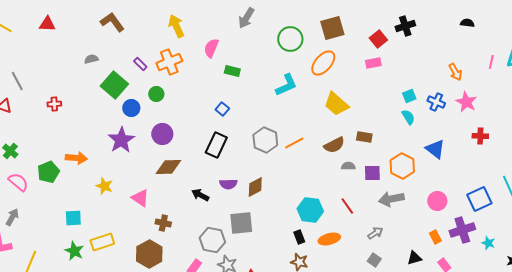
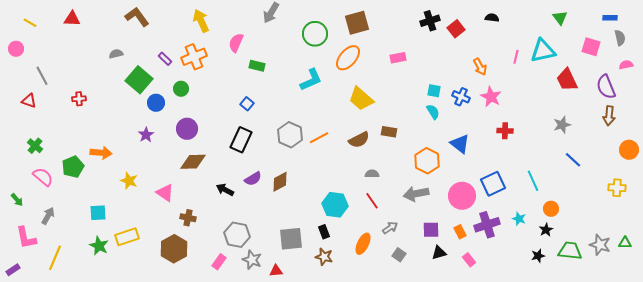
red square: (378, 39) -> (456, 29), moved
cyan square: (409, 96) -> (434, 91), turned 32
purple star: (121, 140) -> (146, 135), size x0.6
gray semicircle: (348, 166) -> (372, 174), moved
purple square: (372, 173) -> (431, 230), moved
purple semicircle: (228, 184) -> (253, 179), turned -30
blue square: (479, 199) -> (493, 184), moved
pink circle: (437, 201) -> (462, 196), size x1.4
gray arrow: (12, 217) -> (48, 216), moved
gray square: (241, 223) -> (291, 239), moved
gray arrow: (375, 233) -> (390, 228), moved
orange ellipse: (329, 239) -> (363, 244), moved, turned -50
cyan star: (488, 243) -> (519, 219), moved

